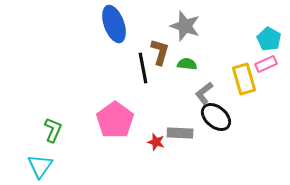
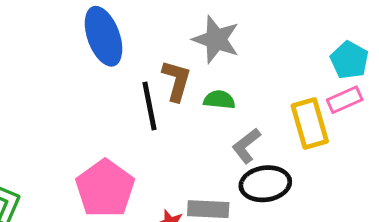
black ellipse: (216, 117) -> (265, 184), turned -48

